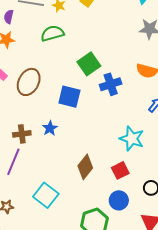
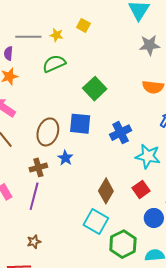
brown ellipse: (29, 82) -> (48, 132), moved
blue cross: (111, 84) -> (121, 133), moved
cyan square: (46, 195) -> (96, 222), moved
blue circle: (119, 200) -> (154, 218), moved

